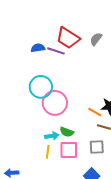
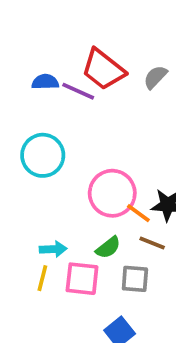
pink circle: (55, 103) -> (112, 193), moved
green semicircle: (67, 132) -> (108, 248), moved, turned -64

